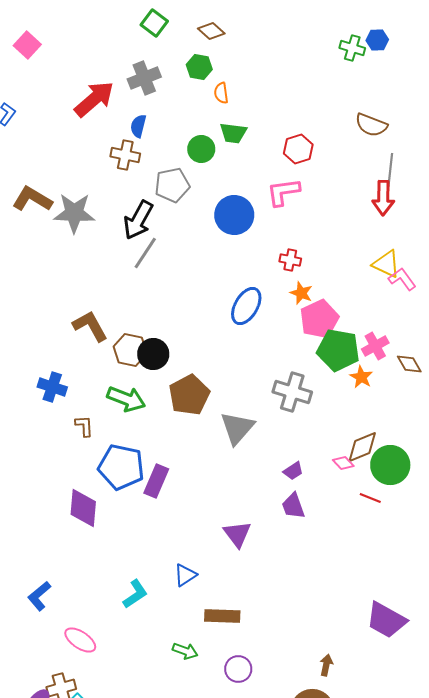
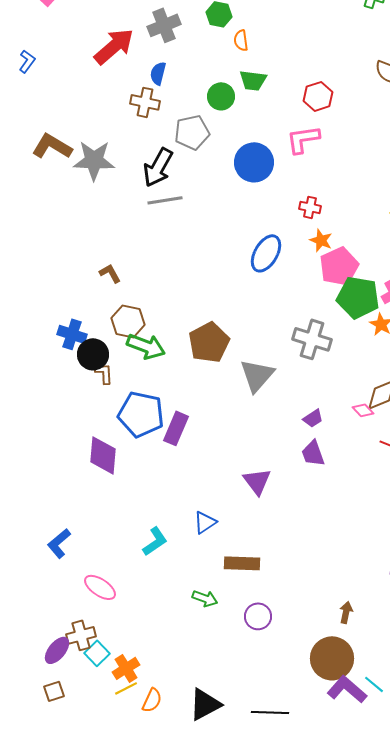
gray line: (145, 253) -> (165, 200), turned 48
brown L-shape: (90, 326) -> (110, 273), size x0.6
brown hexagon: (130, 350) -> (128, 321), moved
black circle: (153, 354) -> (93, 354), moved

